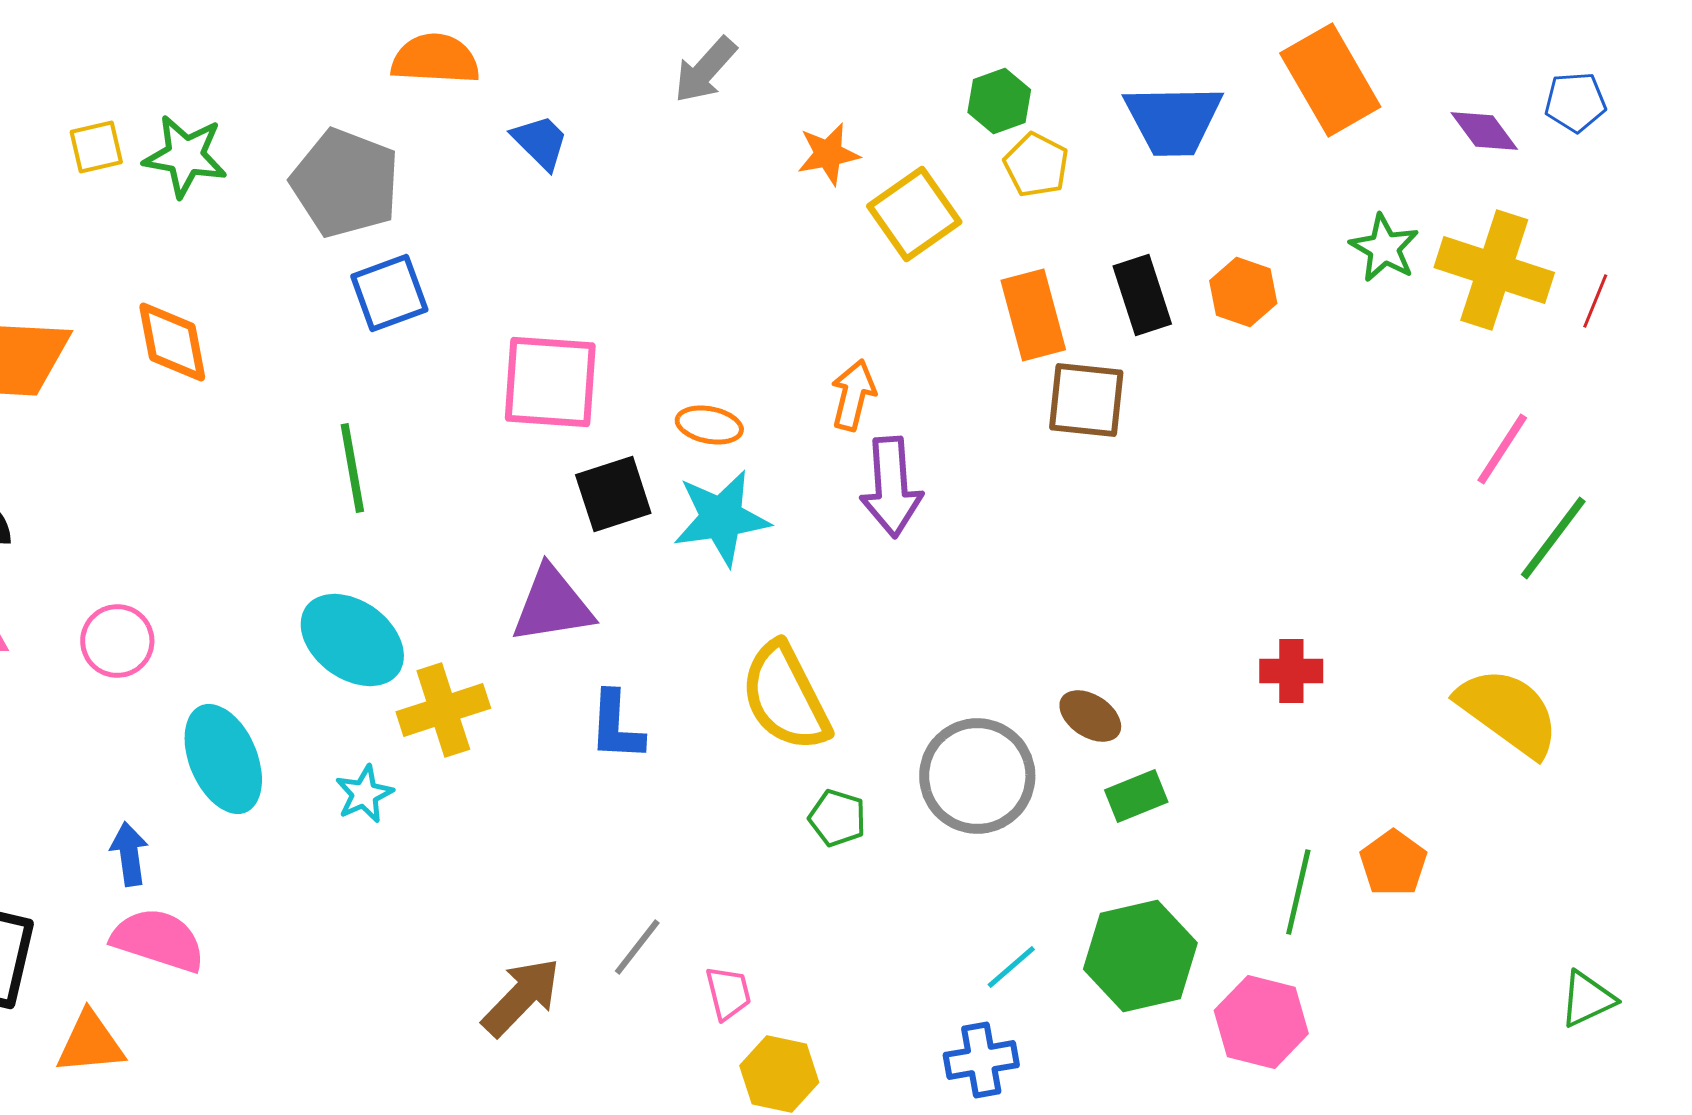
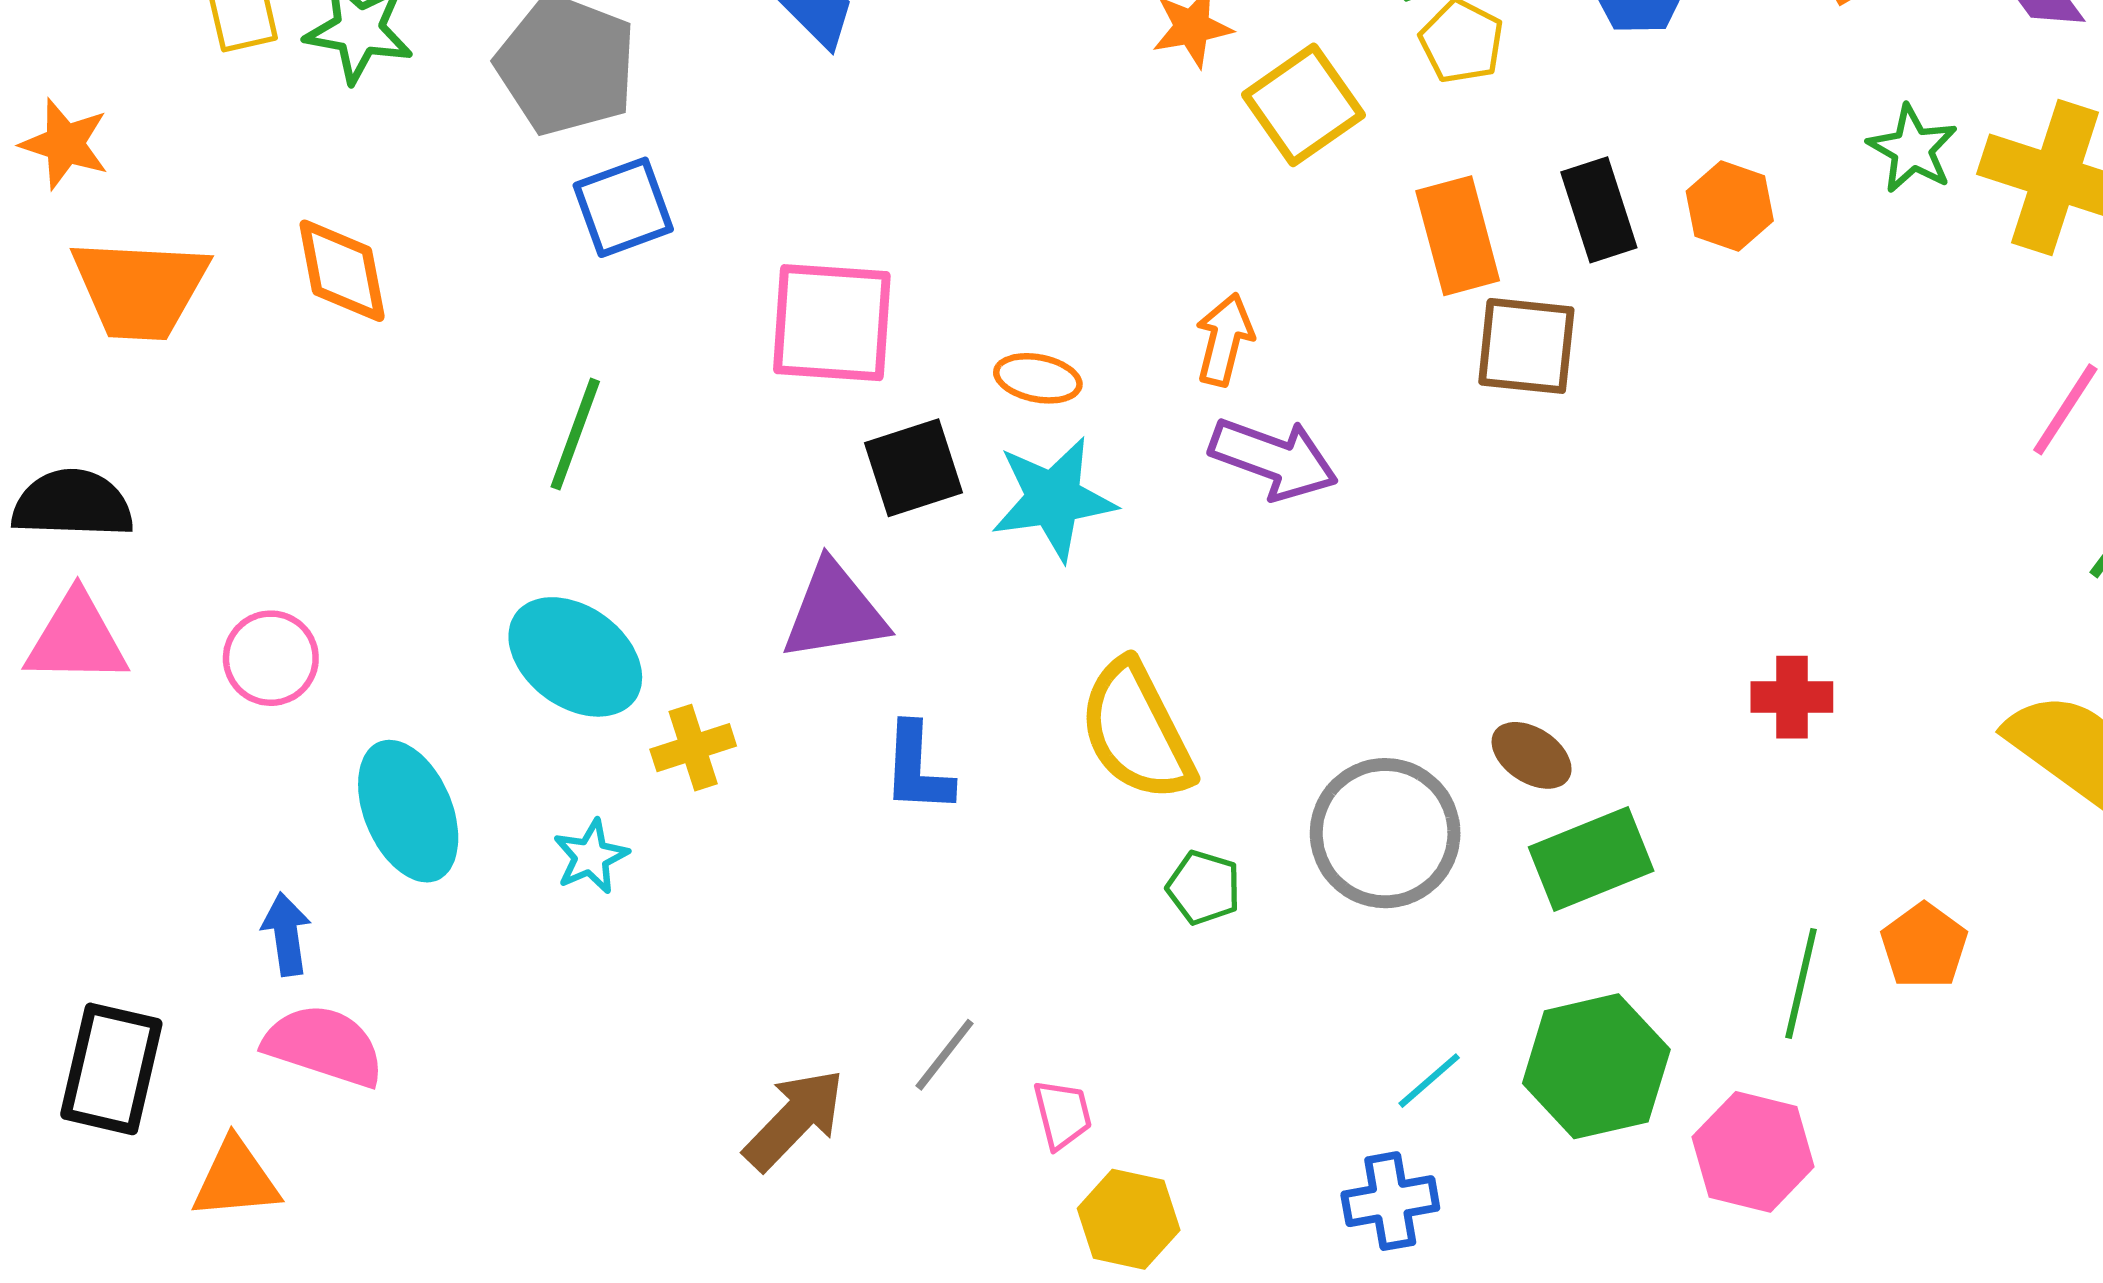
green line: (352, 468) -> (575, 434), turned 30
purple arrow: (891, 487) -> (1274, 459), turned -66
yellow cross: (443, 710) -> (693, 748), size x0.7
green rectangle: (1136, 796) -> (1591, 859), size x1.5

